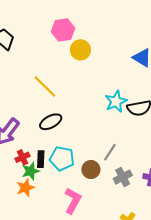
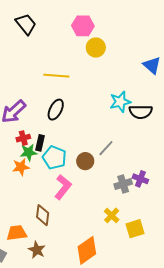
yellow line: (45, 86) -> (56, 76), turned -50
black ellipse: (51, 122) -> (56, 110), turned -45
cyan pentagon: (62, 158) -> (54, 158), moved
gray cross: (123, 177) -> (123, 184), moved

